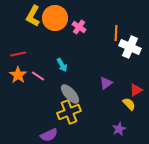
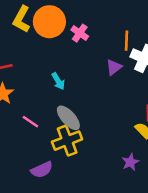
pink line: (38, 76) -> (30, 122), moved
purple triangle: (106, 83) -> (114, 67), moved

